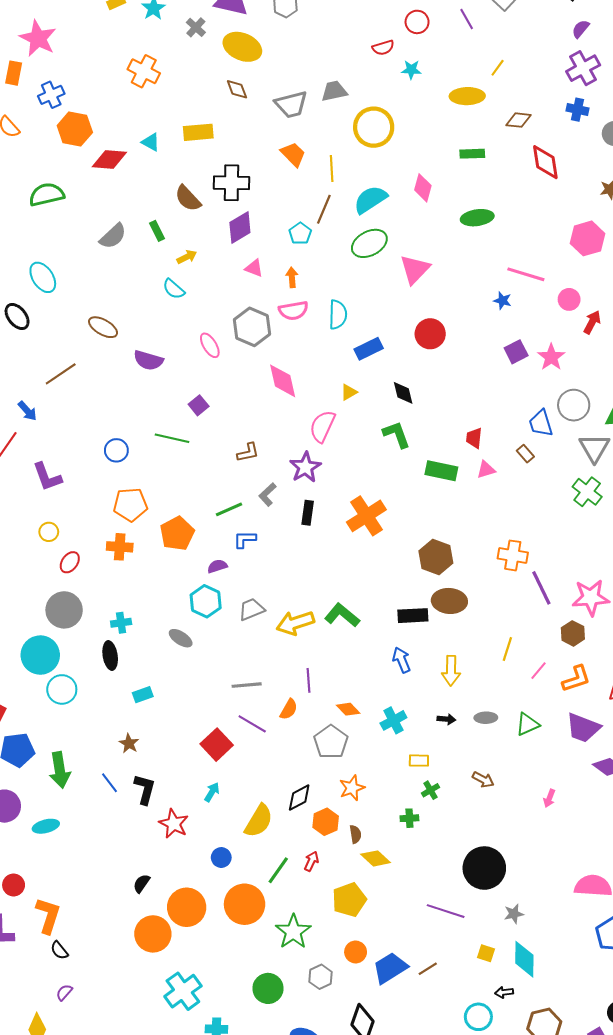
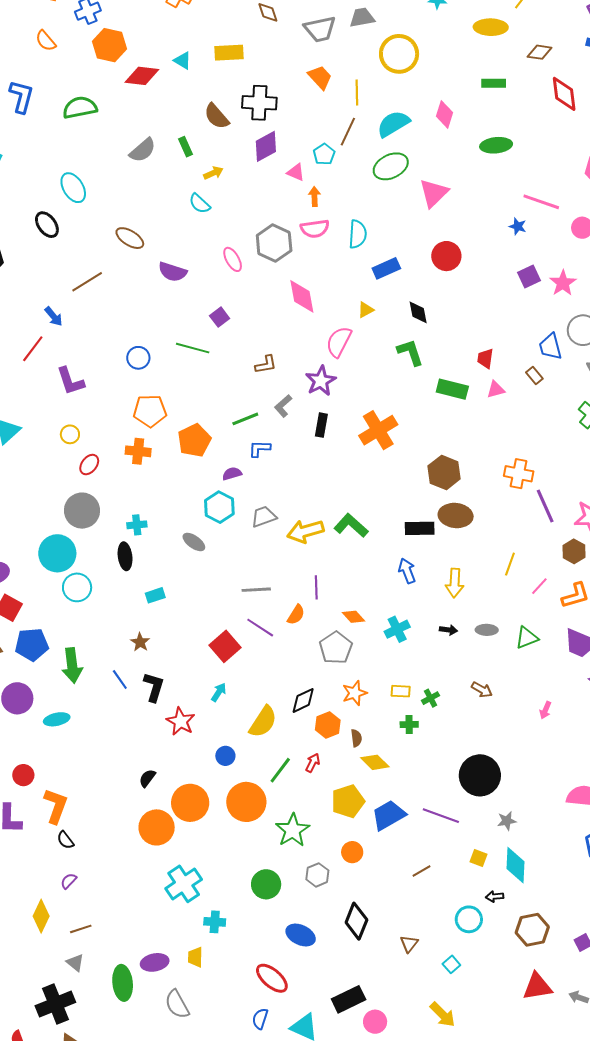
pink triangle: (254, 268) -> (296, 172), moved
yellow rectangle: (419, 761) -> (401, 691), moved
blue trapezoid: (390, 968) -> (389, 815), moved

